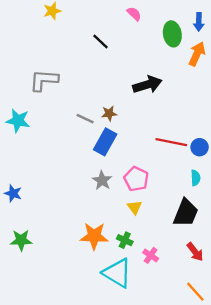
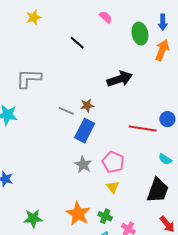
blue circle: (200, 147) -> (167, 119), moved
cyan semicircle: (195, 178) -> (165, 159), turned 128
orange star: (94, 236) -> (78, 214), turned 30
green star: (21, 240) -> (33, 218), moved

